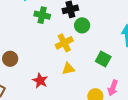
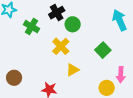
green cross: (42, 15) -> (31, 27), turned 35
green square: (103, 59) -> (103, 50), turned 35

